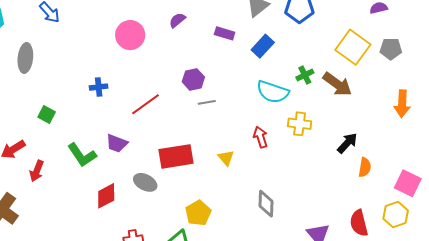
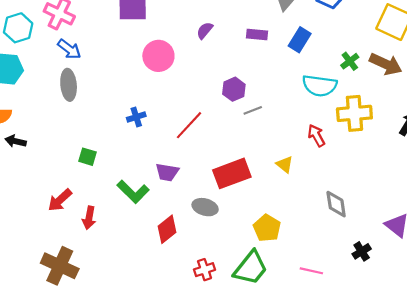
gray ellipse: (25, 58) -> (69, 85), moved
yellow cross: (300, 124) -> (354, 113), size x1.4

